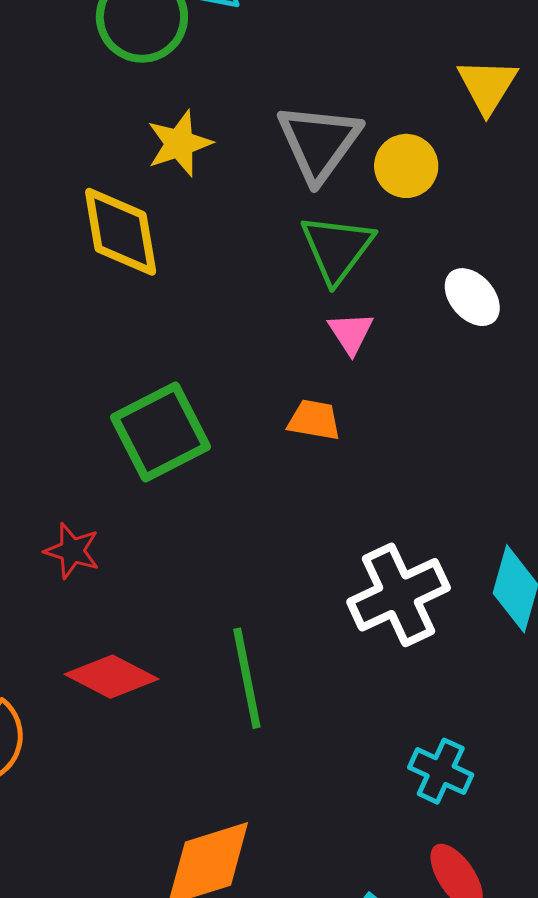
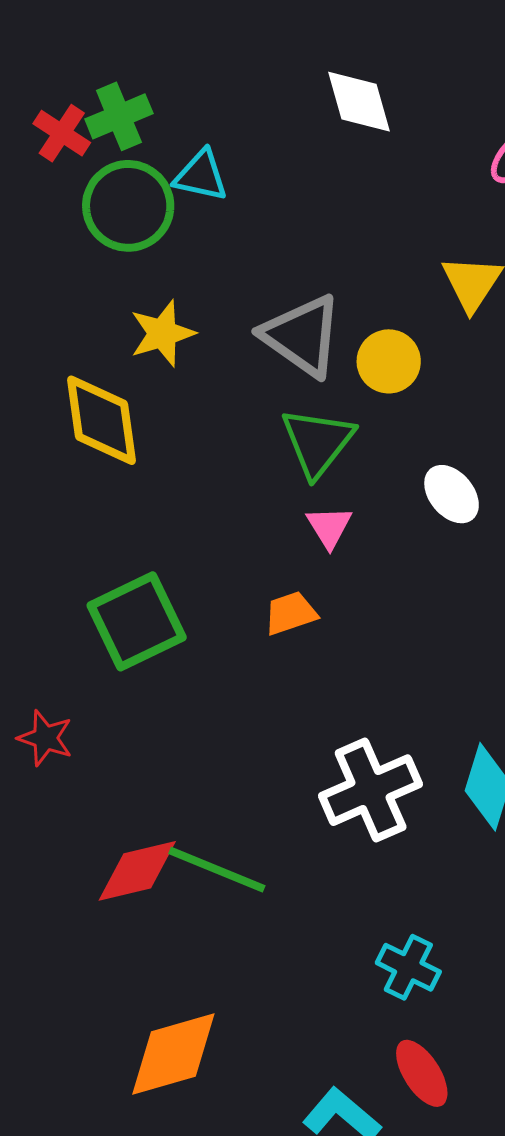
gray triangle: (319, 142) -> (302, 336), turned -32
orange trapezoid: (314, 420) -> (290, 613), turned -30
red diamond: (112, 677) -> (137, 871), moved, turned -42
green line: (247, 678) -> (217, 870), turned -58

